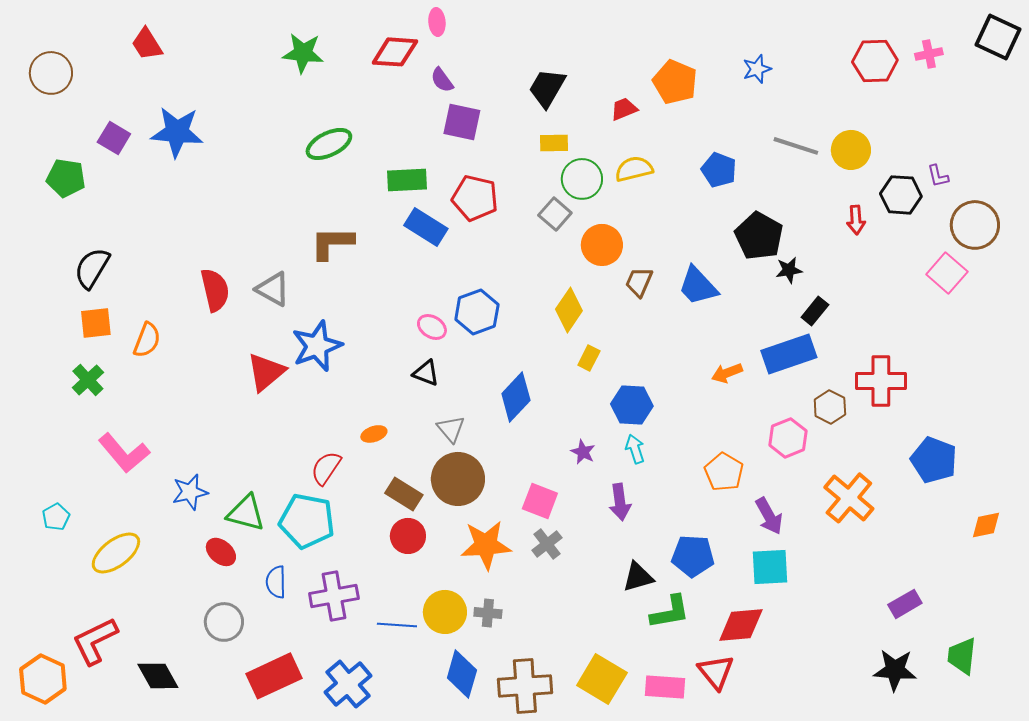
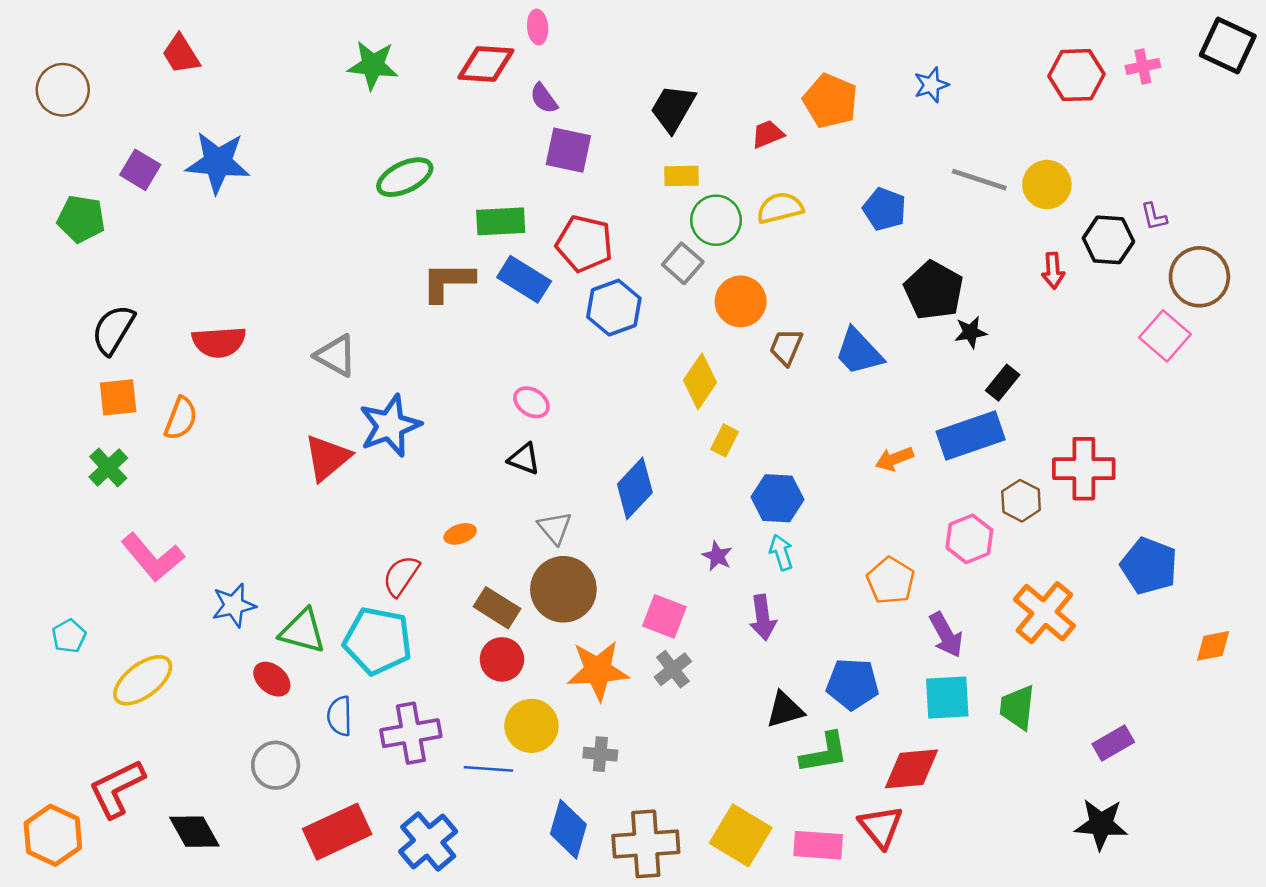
brown L-shape: (332, 243) -> (448, 282), moved
red semicircle: (215, 290) -> (219, 342), moved, turned 99
blue hexagon: (477, 312) -> (614, 308), moved
yellow circle: (445, 612) -> (531, 726), moved
green trapezoid: (962, 656) -> (1017, 707), moved

